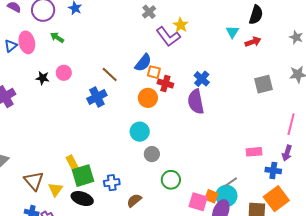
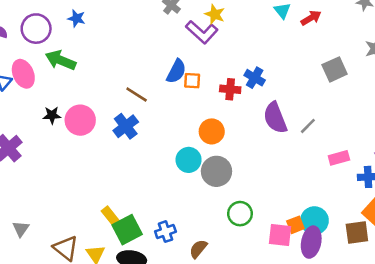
green arrow: (57, 37) -> (61, 60), size x1.6
pink circle: (64, 73) -> (80, 120), moved, size x1.5
red cross: (165, 83) -> (230, 89), moved
orange circle: (148, 98) -> (212, 131), moved
purple semicircle: (196, 102) -> (275, 118), moved
gray circle: (152, 154) -> (216, 171), moved, size x1.5
gray line: (231, 182) -> (308, 126), moved
orange square: (211, 196) -> (295, 225), turned -32

